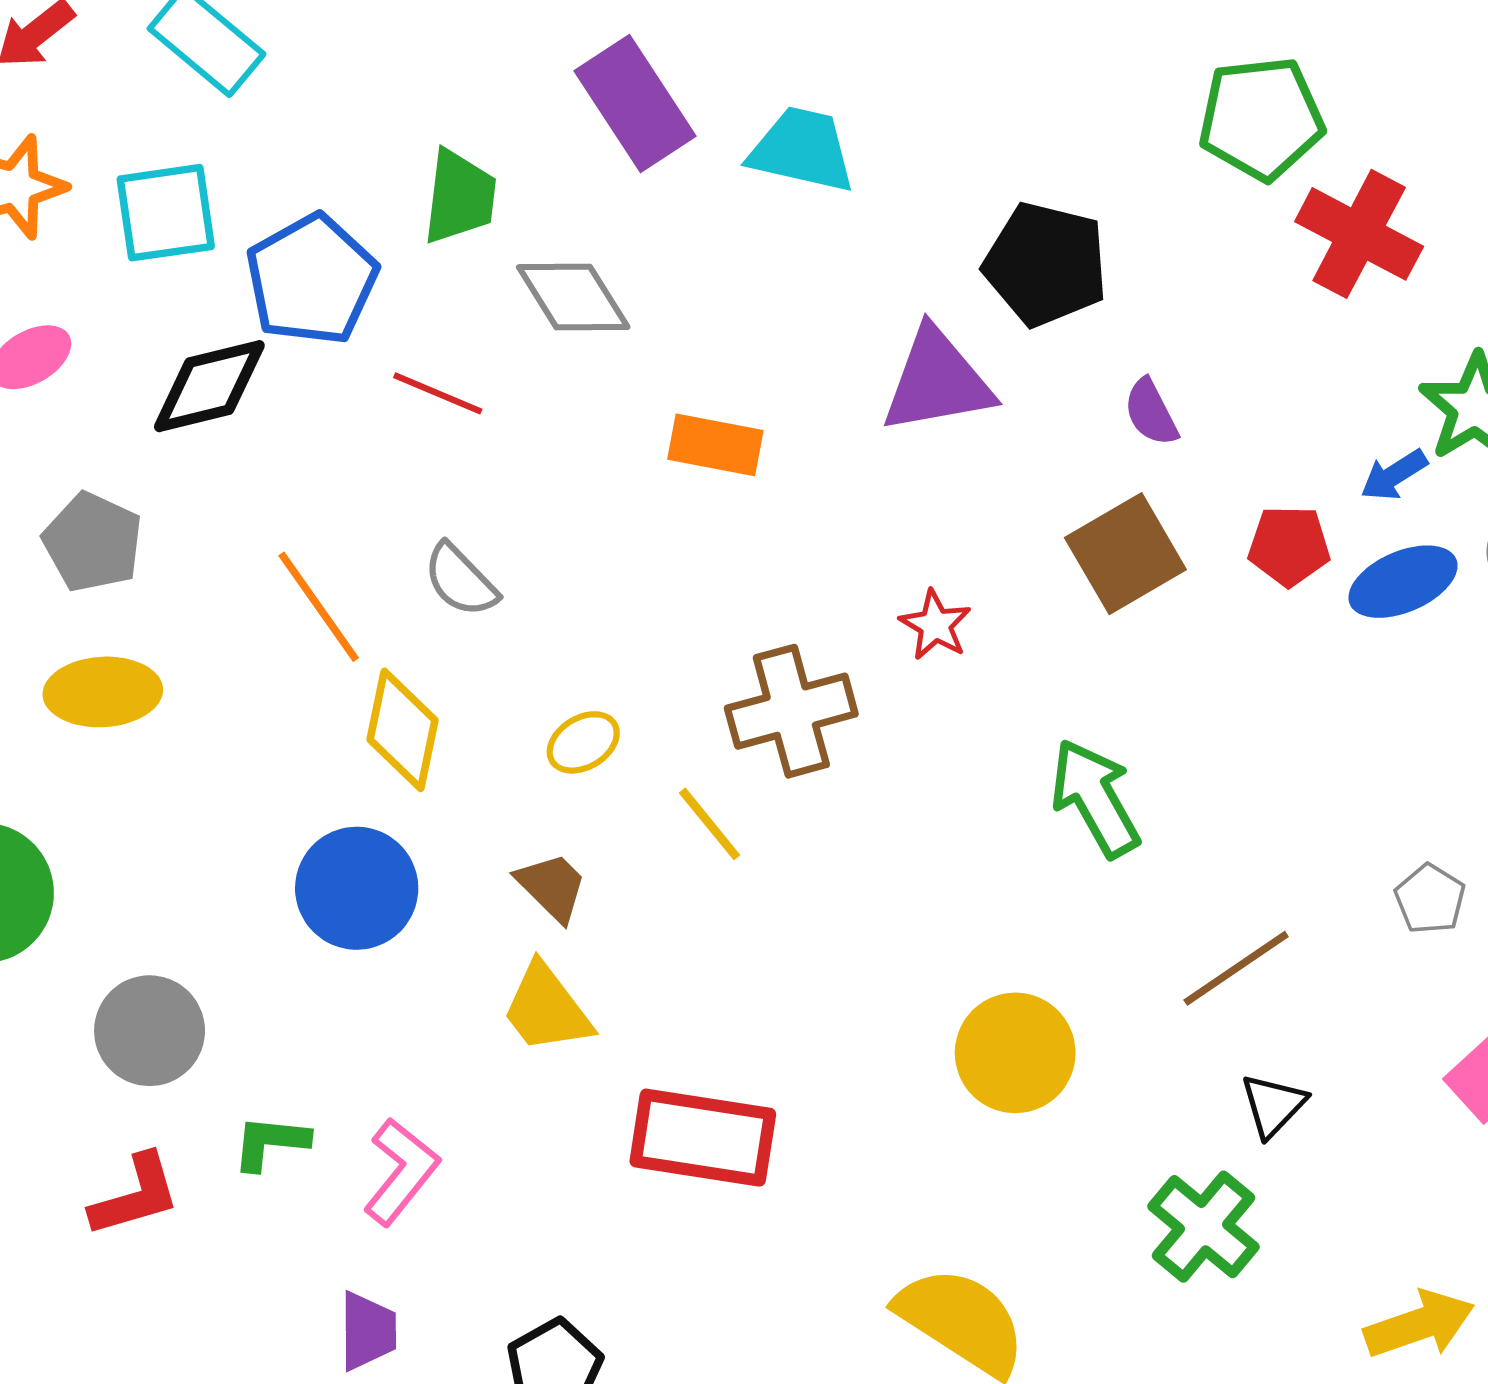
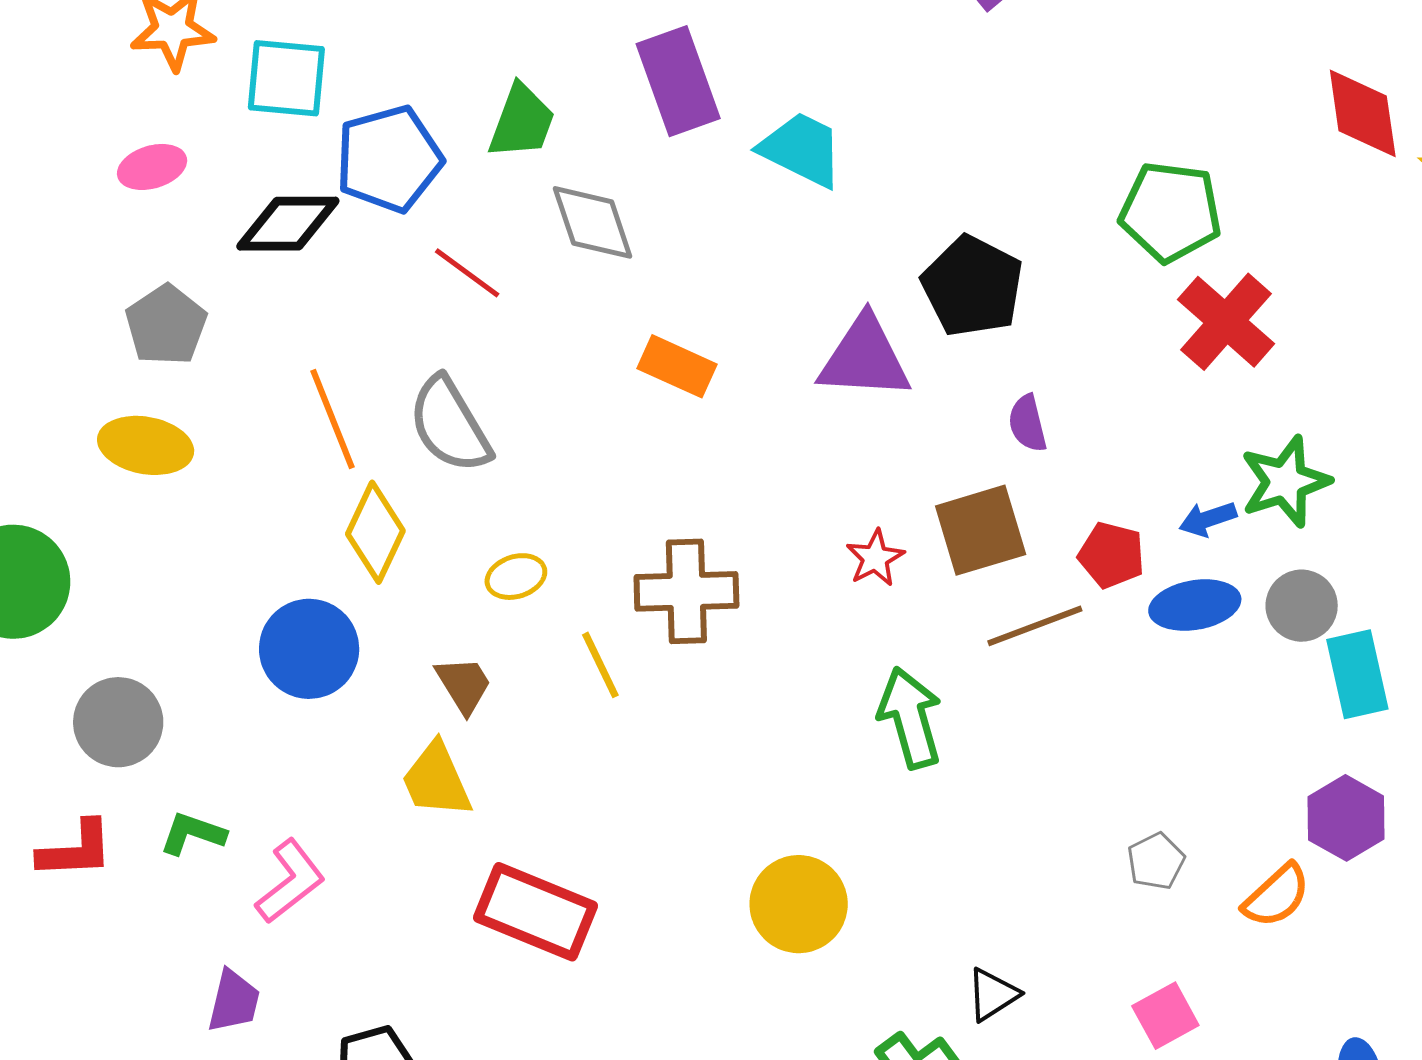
gray semicircle: (460, 580) -> (450, 425), size x1.5
red star: (935, 625) -> (875, 558), moved
brown line: (1236, 968) -> (1035, 626), moved

